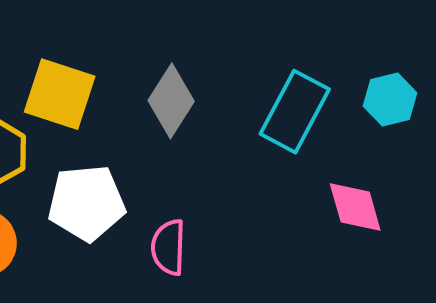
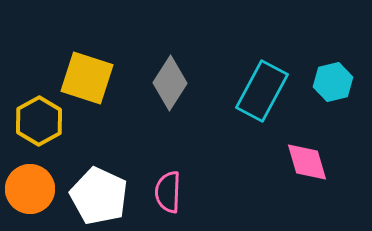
white pentagon: (86, 203) -> (99, 196), moved, turned 30

